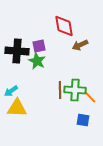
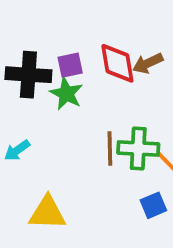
red diamond: (64, 26) -> (117, 63), moved
yellow triangle: (17, 108) -> (47, 213), moved
blue square: (83, 120) -> (153, 205), turned -32

